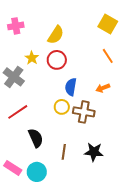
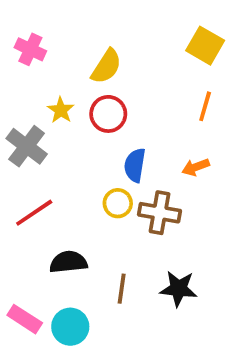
pink cross: (16, 26) -> (30, 49), turned 35
orange line: (108, 56) -> (205, 106), turned 49
black semicircle: (36, 138) -> (68, 262), turned -72

